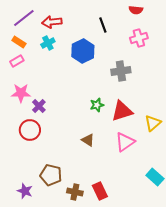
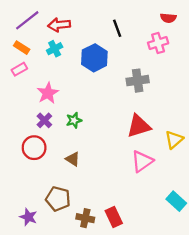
red semicircle: (136, 10) -> (168, 18), moved
pink star: (21, 93) -> (48, 93), moved, turned -30
green star: (97, 105) -> (74, 120), moved
brown triangle: (88, 140) -> (73, 159), moved

